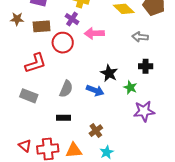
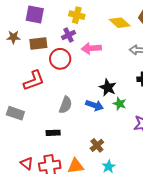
purple cross: (72, 19) -> (68, 35), turned 32
green star: (130, 87) -> (120, 104), moved
gray rectangle: (29, 96) -> (15, 113), moved
black rectangle: (64, 118) -> (53, 133), moved

